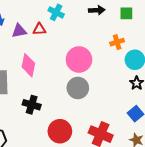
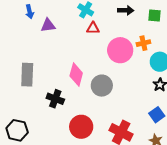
red triangle: (39, 29) -> (93, 28), moved
pink circle: (79, 59) -> (120, 50), moved
pink diamond: (28, 65) -> (76, 75), moved

